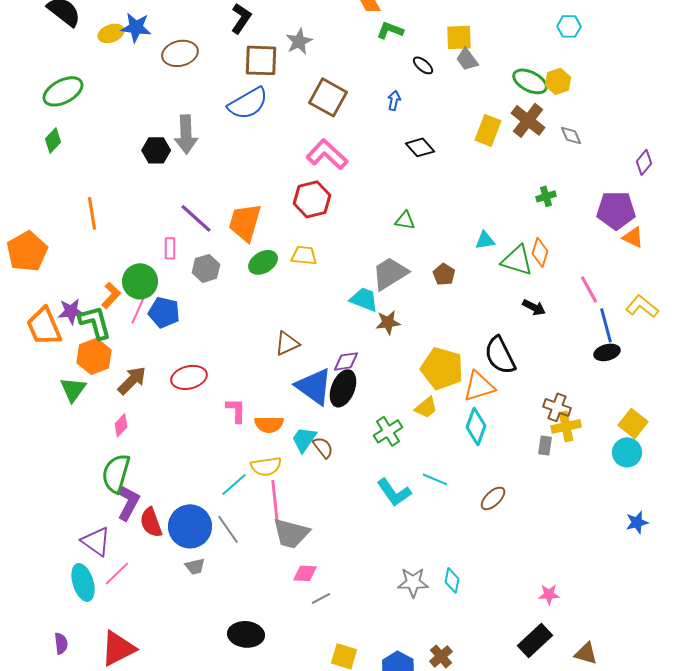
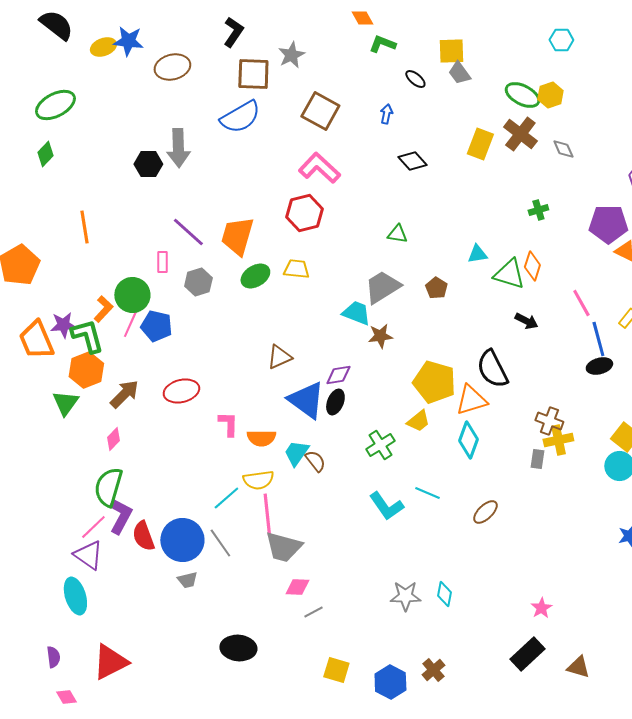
black ellipse: (343, 388) -> (335, 402), size x0.7
pink line: (117, 573) -> (93, 527), moved
pink star: (549, 594) -> (541, 608), turned -30

